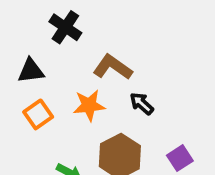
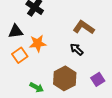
brown L-shape: (113, 67) -> (84, 27), moved
orange star: (89, 105) -> (38, 43), moved

